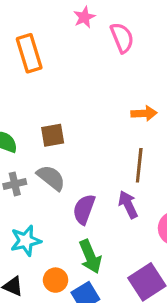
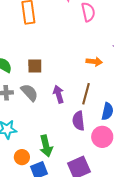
purple arrow: (128, 205) -> (59, 94), moved
purple semicircle: (84, 209) -> (79, 121), moved, turned -36

